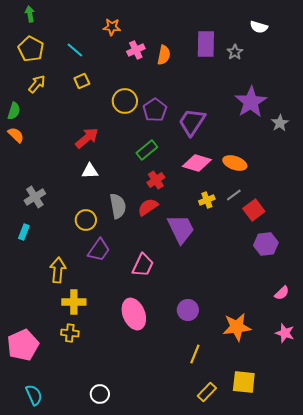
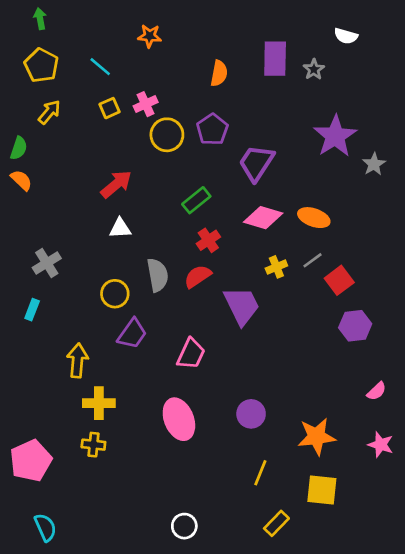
pink cross: (136, 50) -> (146, 104), moved
purple pentagon: (155, 110) -> (212, 129), moved
yellow square: (244, 382) -> (322, 490), moved
white circle: (100, 394) -> (184, 526), moved

